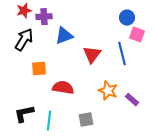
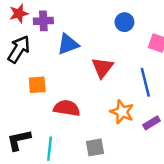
blue circle: (127, 18) -> (124, 22), moved
blue line: (122, 54) -> (145, 82), moved
purple rectangle: (132, 100) -> (151, 123), turned -72

